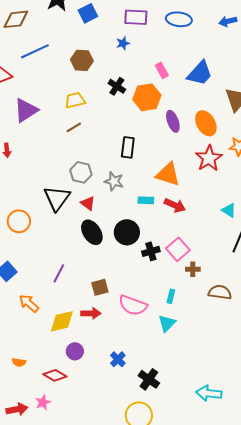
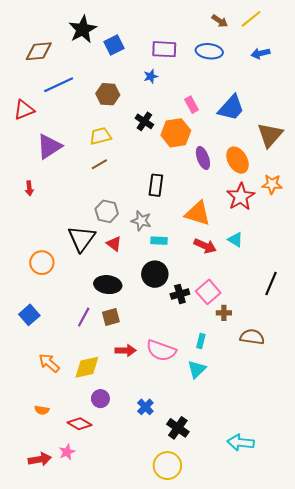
cyan rectangle: (146, 200) -> (159, 241), moved
cyan triangle: (229, 210) -> (235, 240), moved
black ellipse: (92, 232) -> (108, 285), moved, turned -50
brown square: (100, 287) -> (111, 317), moved
orange arrow: (29, 303) -> (49, 363), moved
red arrow: (91, 313) -> (126, 350), moved

